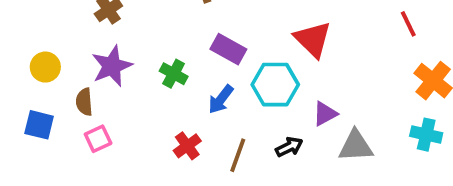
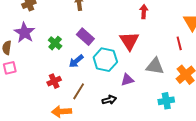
purple star: (112, 66) -> (25, 33), turned -30
cyan cross: (426, 135) -> (166, 101), moved, turned -35
gray triangle: (356, 146) -> (155, 66), moved
black arrow: (289, 147) -> (109, 100), moved

